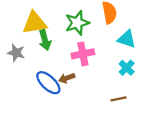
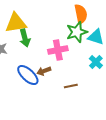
green star: (77, 23) -> (77, 32), moved
brown line: (119, 99) -> (71, 86), moved

